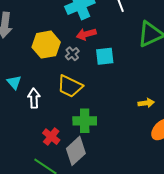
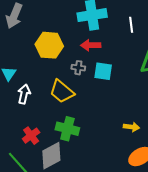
gray cross: (72, 54) -> (78, 68), moved, turned 32

